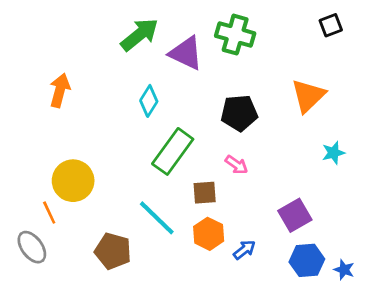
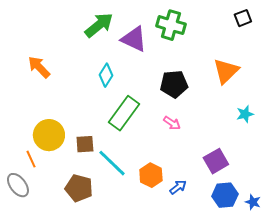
orange arrow: (60, 90) -> (39, 67), turned -60
brown square: (205, 193) -> (85, 144), moved

